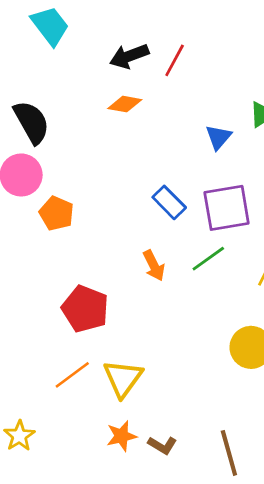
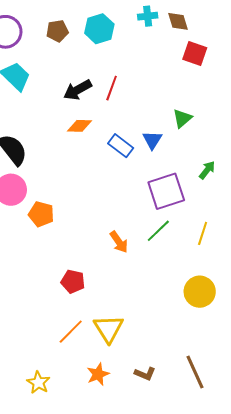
blue rectangle: (169, 202) -> (121, 146), moved
red pentagon: (85, 309) -> (73, 281), size x0.7
orange star: (122, 436) -> (98, 374), moved

